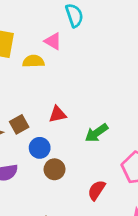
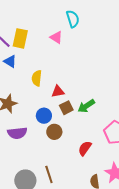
yellow semicircle: (33, 61) -> (37, 78), moved, turned -84
brown square: (19, 124) -> (66, 108), moved

